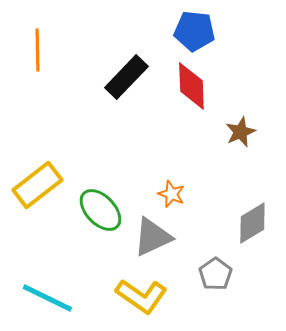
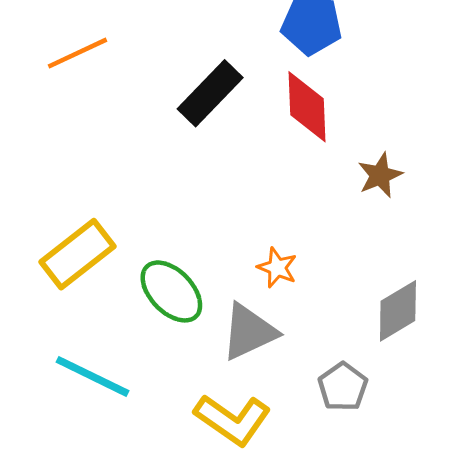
orange line: (37, 50) -> (77, 53), turned 66
cyan line: (47, 298) -> (92, 376), moved

